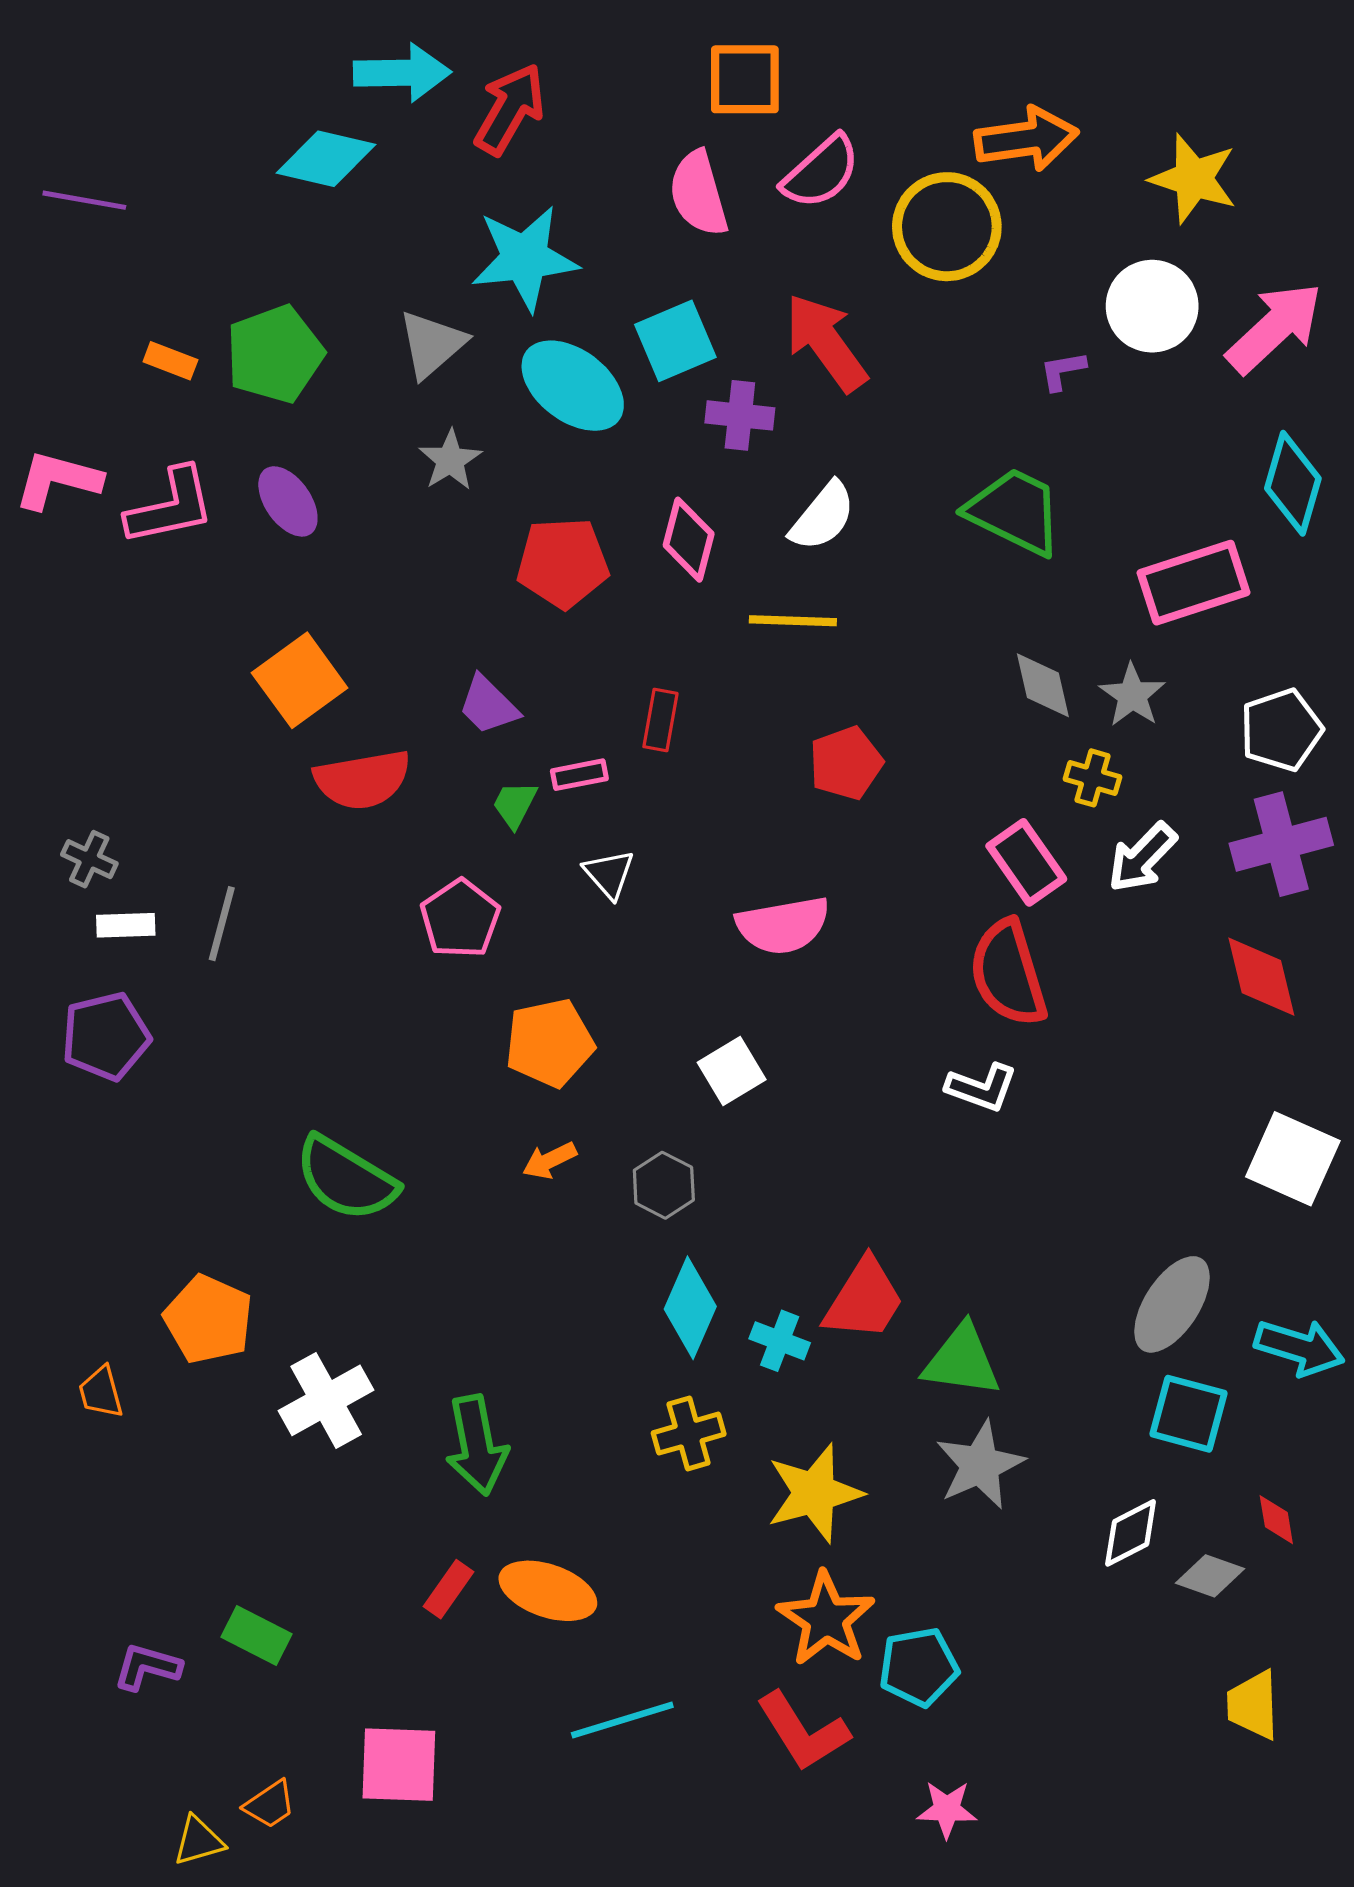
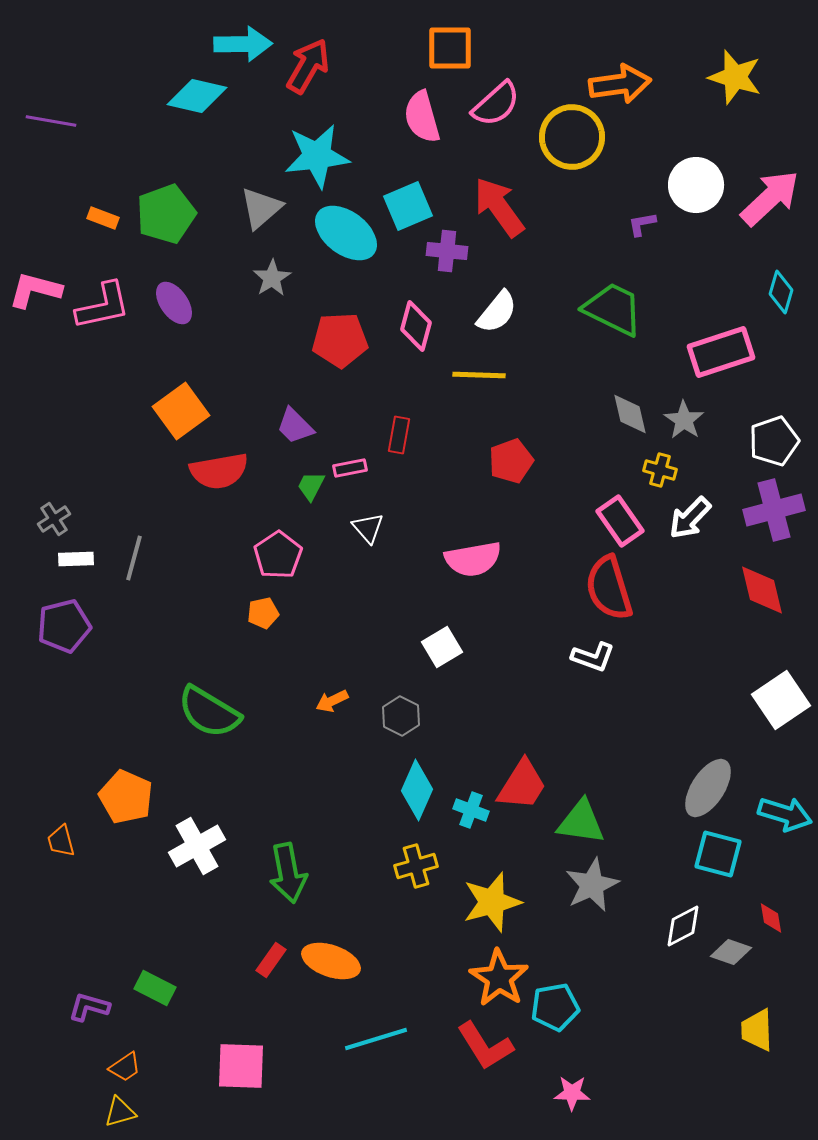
yellow star: (1194, 179) -> (735, 77), moved
cyan diamond: (1293, 483) -> (781, 292), size x0.7
gray cross: (89, 859) -> (54, 519), turned 32
orange pentagon: (550, 1043) -> (263, 613), moved, size x0.6
white square: (1293, 1159) -> (781, 700), turned 32
orange trapezoid: (270, 1804) -> (125, 1067), moved

